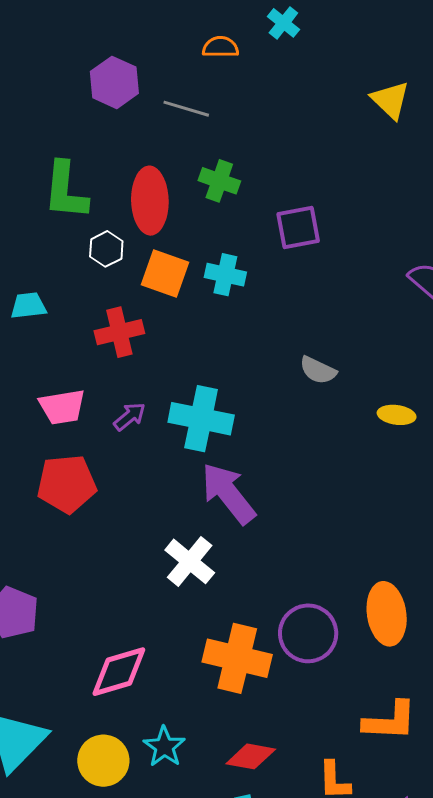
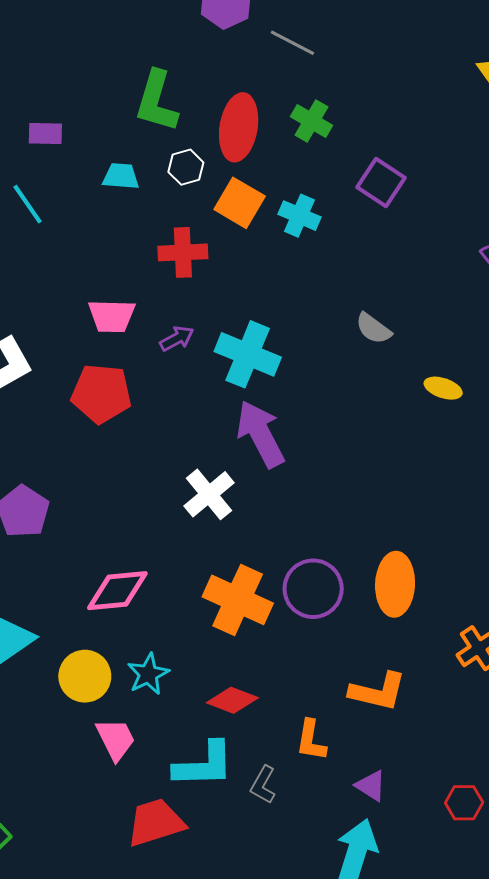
purple square: (298, 227) -> (381, 183), turned 33
cyan trapezoid: (28, 306) -> (121, 176), moved

